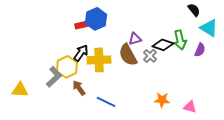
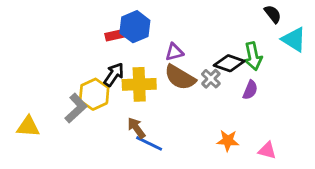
purple triangle: (135, 39) -> (174, 52), moved
purple semicircle: (200, 50) -> (250, 90), moved
brown semicircle: (128, 55) -> (180, 77), turned -30
brown arrow: (79, 88) -> (136, 128), moved

